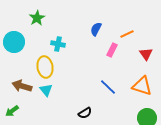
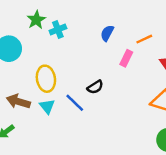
cyan cross: (58, 44) -> (58, 29), moved, turned -32
blue line: (108, 87) -> (75, 103), moved
black semicircle: (85, 113) -> (95, 87), moved

